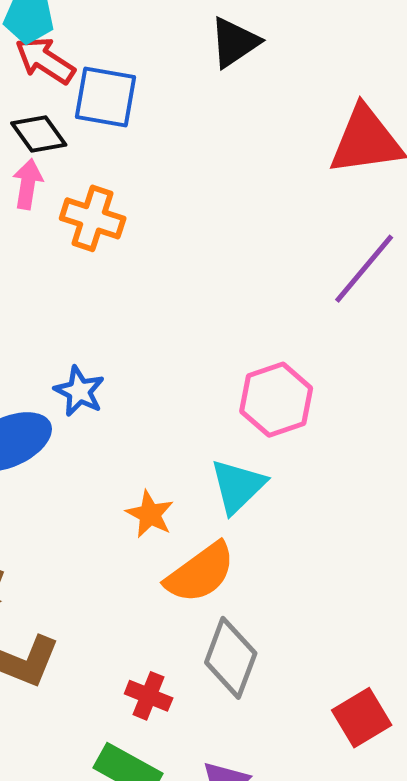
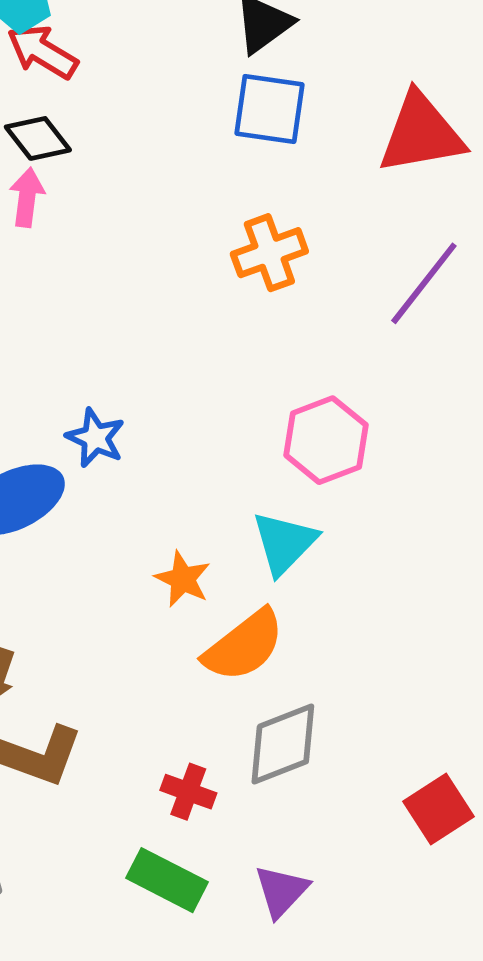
blue square: (106, 97) -> (269, 109), moved
orange cross: (93, 218) -> (269, 253), moved, turned -36
gray diamond: (231, 658) -> (283, 744), turned 50

